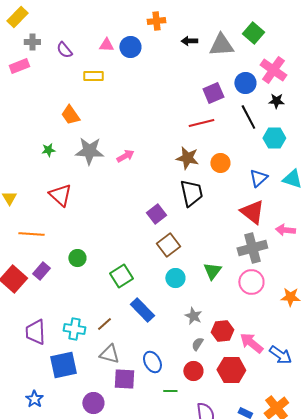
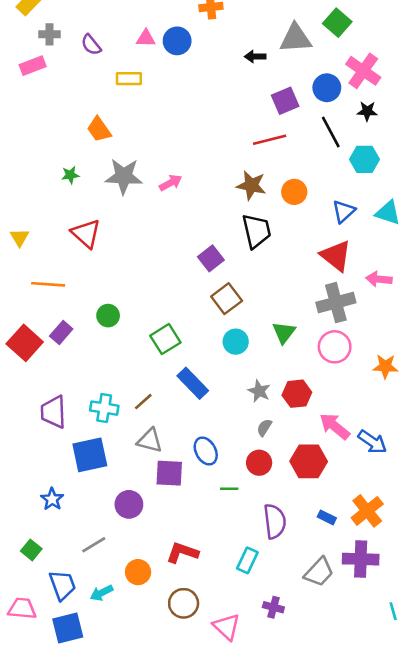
black arrow: (189, 41) -> (255, 56), moved
red hexagon: (222, 331) -> (297, 394), moved

